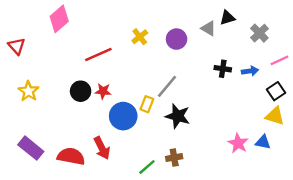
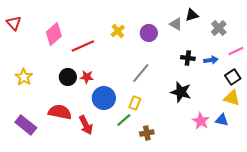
pink diamond: (59, 19) -> (54, 34), moved
red triangle: (17, 46) -> (14, 23), moved
yellow rectangle: (147, 104) -> (135, 103), moved
black star: (178, 116) -> (181, 92), moved
red semicircle: (71, 156) -> (60, 112), moved
green line: (147, 167) -> (124, 120), moved

